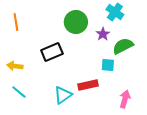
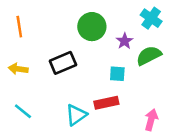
cyan cross: (115, 12) -> (151, 18), moved
cyan square: (108, 65) -> (117, 74), moved
yellow arrow: (15, 66) -> (18, 69), moved

